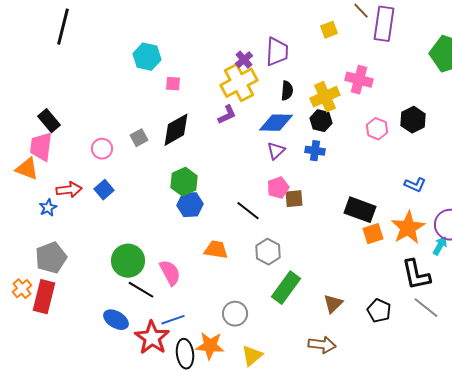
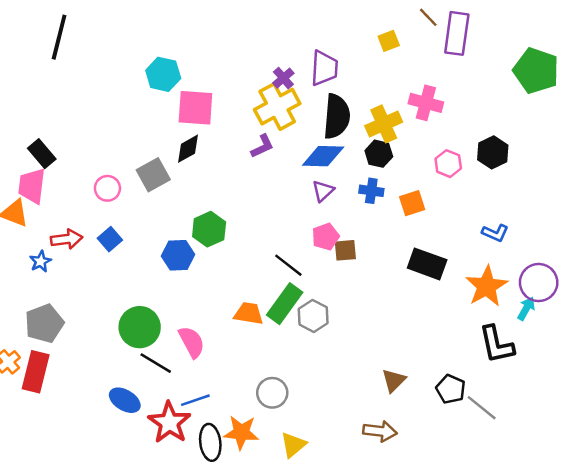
pink square: (173, 84) -> (195, 108), size x2.0
black semicircle: (287, 91) -> (337, 116), size x1.8
black diamond: (176, 130) -> (188, 149), moved, size x0.7
gray square: (139, 138) -> (153, 175), size x1.5
blue hexagon: (190, 205) -> (178, 255), moved
orange square: (373, 234) -> (412, 203), moved
green rectangle: (286, 288) -> (285, 304), moved
gray line: (426, 308) -> (482, 408), moved

